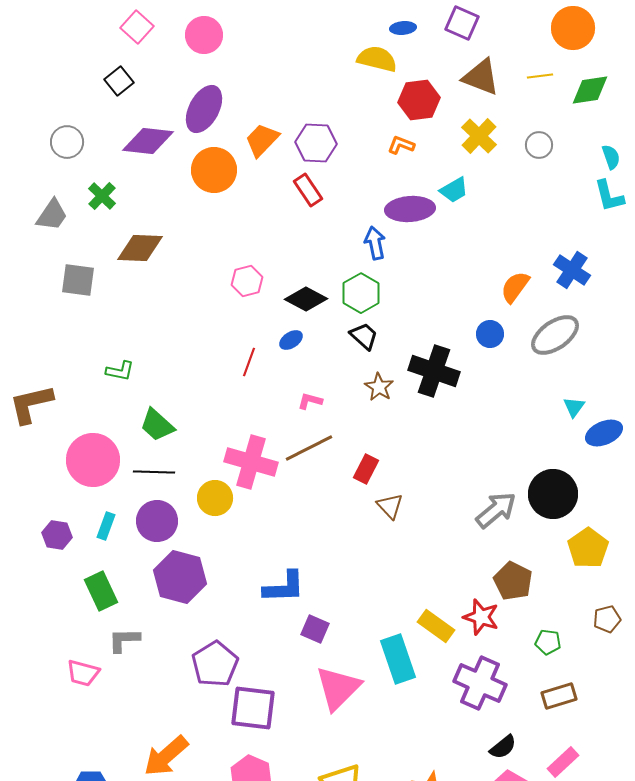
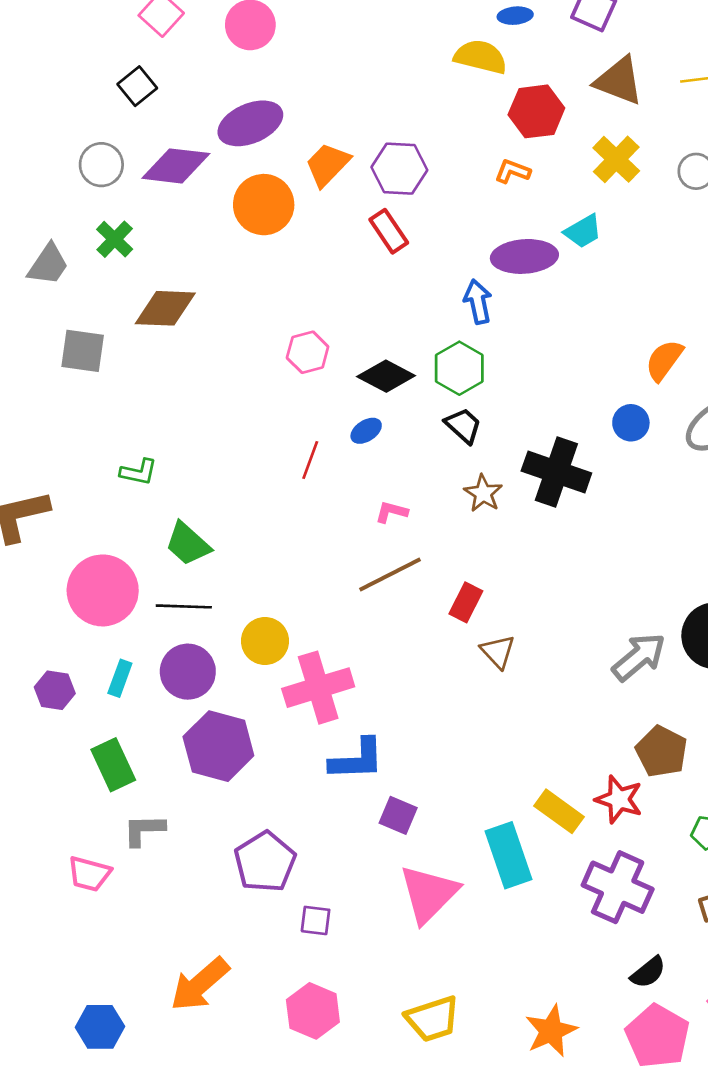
purple ellipse: (204, 109) -> (250, 123), turned 39
gray circle: (67, 142) -> (101, 165), moved
pink cross: (251, 462) -> (318, 688), moved, turned -33
purple square: (253, 708) -> (316, 920), size x0.5

